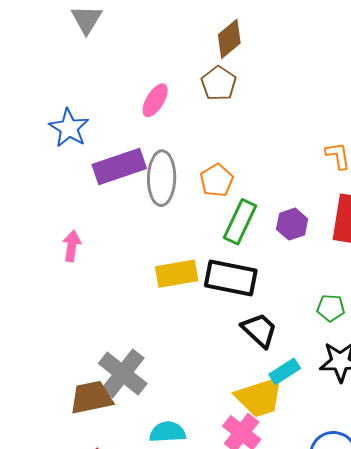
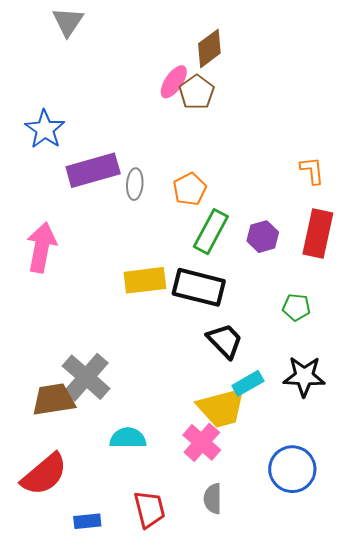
pink ellipse: (155, 100) -> (174, 82), moved
gray ellipse: (162, 178) -> (135, 184), size x0.6
pink arrow: (72, 246) -> (42, 247), size x1.6
green pentagon: (331, 308) -> (296, 307), moved

